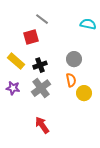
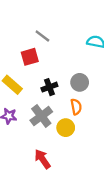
black cross: (40, 65) -> (49, 87), moved
yellow circle: (84, 93) -> (66, 128), moved

